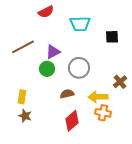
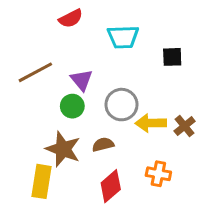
purple triangle: (53, 52) -> (82, 80), turned -42
yellow rectangle: (22, 97) -> (42, 181), moved, size x1.5
yellow arrow: (98, 97) -> (151, 123), moved
brown star: (25, 116) -> (63, 149), moved, size x1.6

